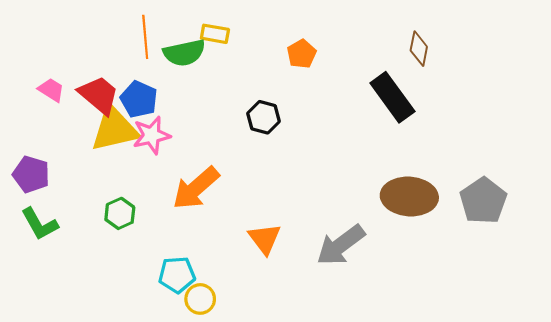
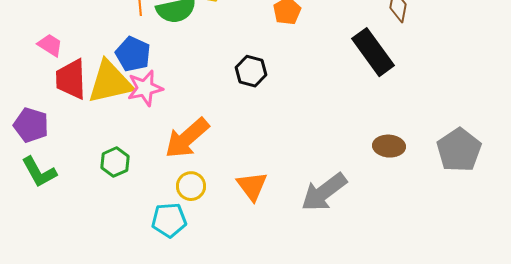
red trapezoid: (99, 95) -> (71, 79), moved, turned -132
brown ellipse: (409, 197) -> (389, 146), size x0.6
yellow circle: (200, 299) -> (191, 186), moved

